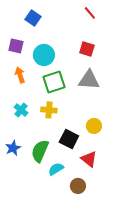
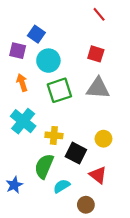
blue square: (33, 18) -> (36, 34), moved
cyan cross: (21, 110) -> (23, 121), size x1.6
yellow cross: (49, 110) -> (54, 135), moved
blue star: (13, 148) -> (14, 185), moved

